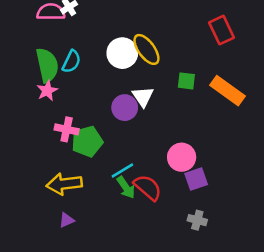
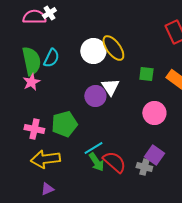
pink cross: (67, 129) -> (34, 129), moved
pink circle: (182, 157) -> (154, 113), moved
purple square: (196, 179) -> (154, 155), turned -36
gray cross: (197, 220) -> (144, 167), moved

